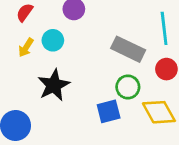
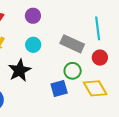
cyan circle: (53, 40) -> (33, 45), moved

